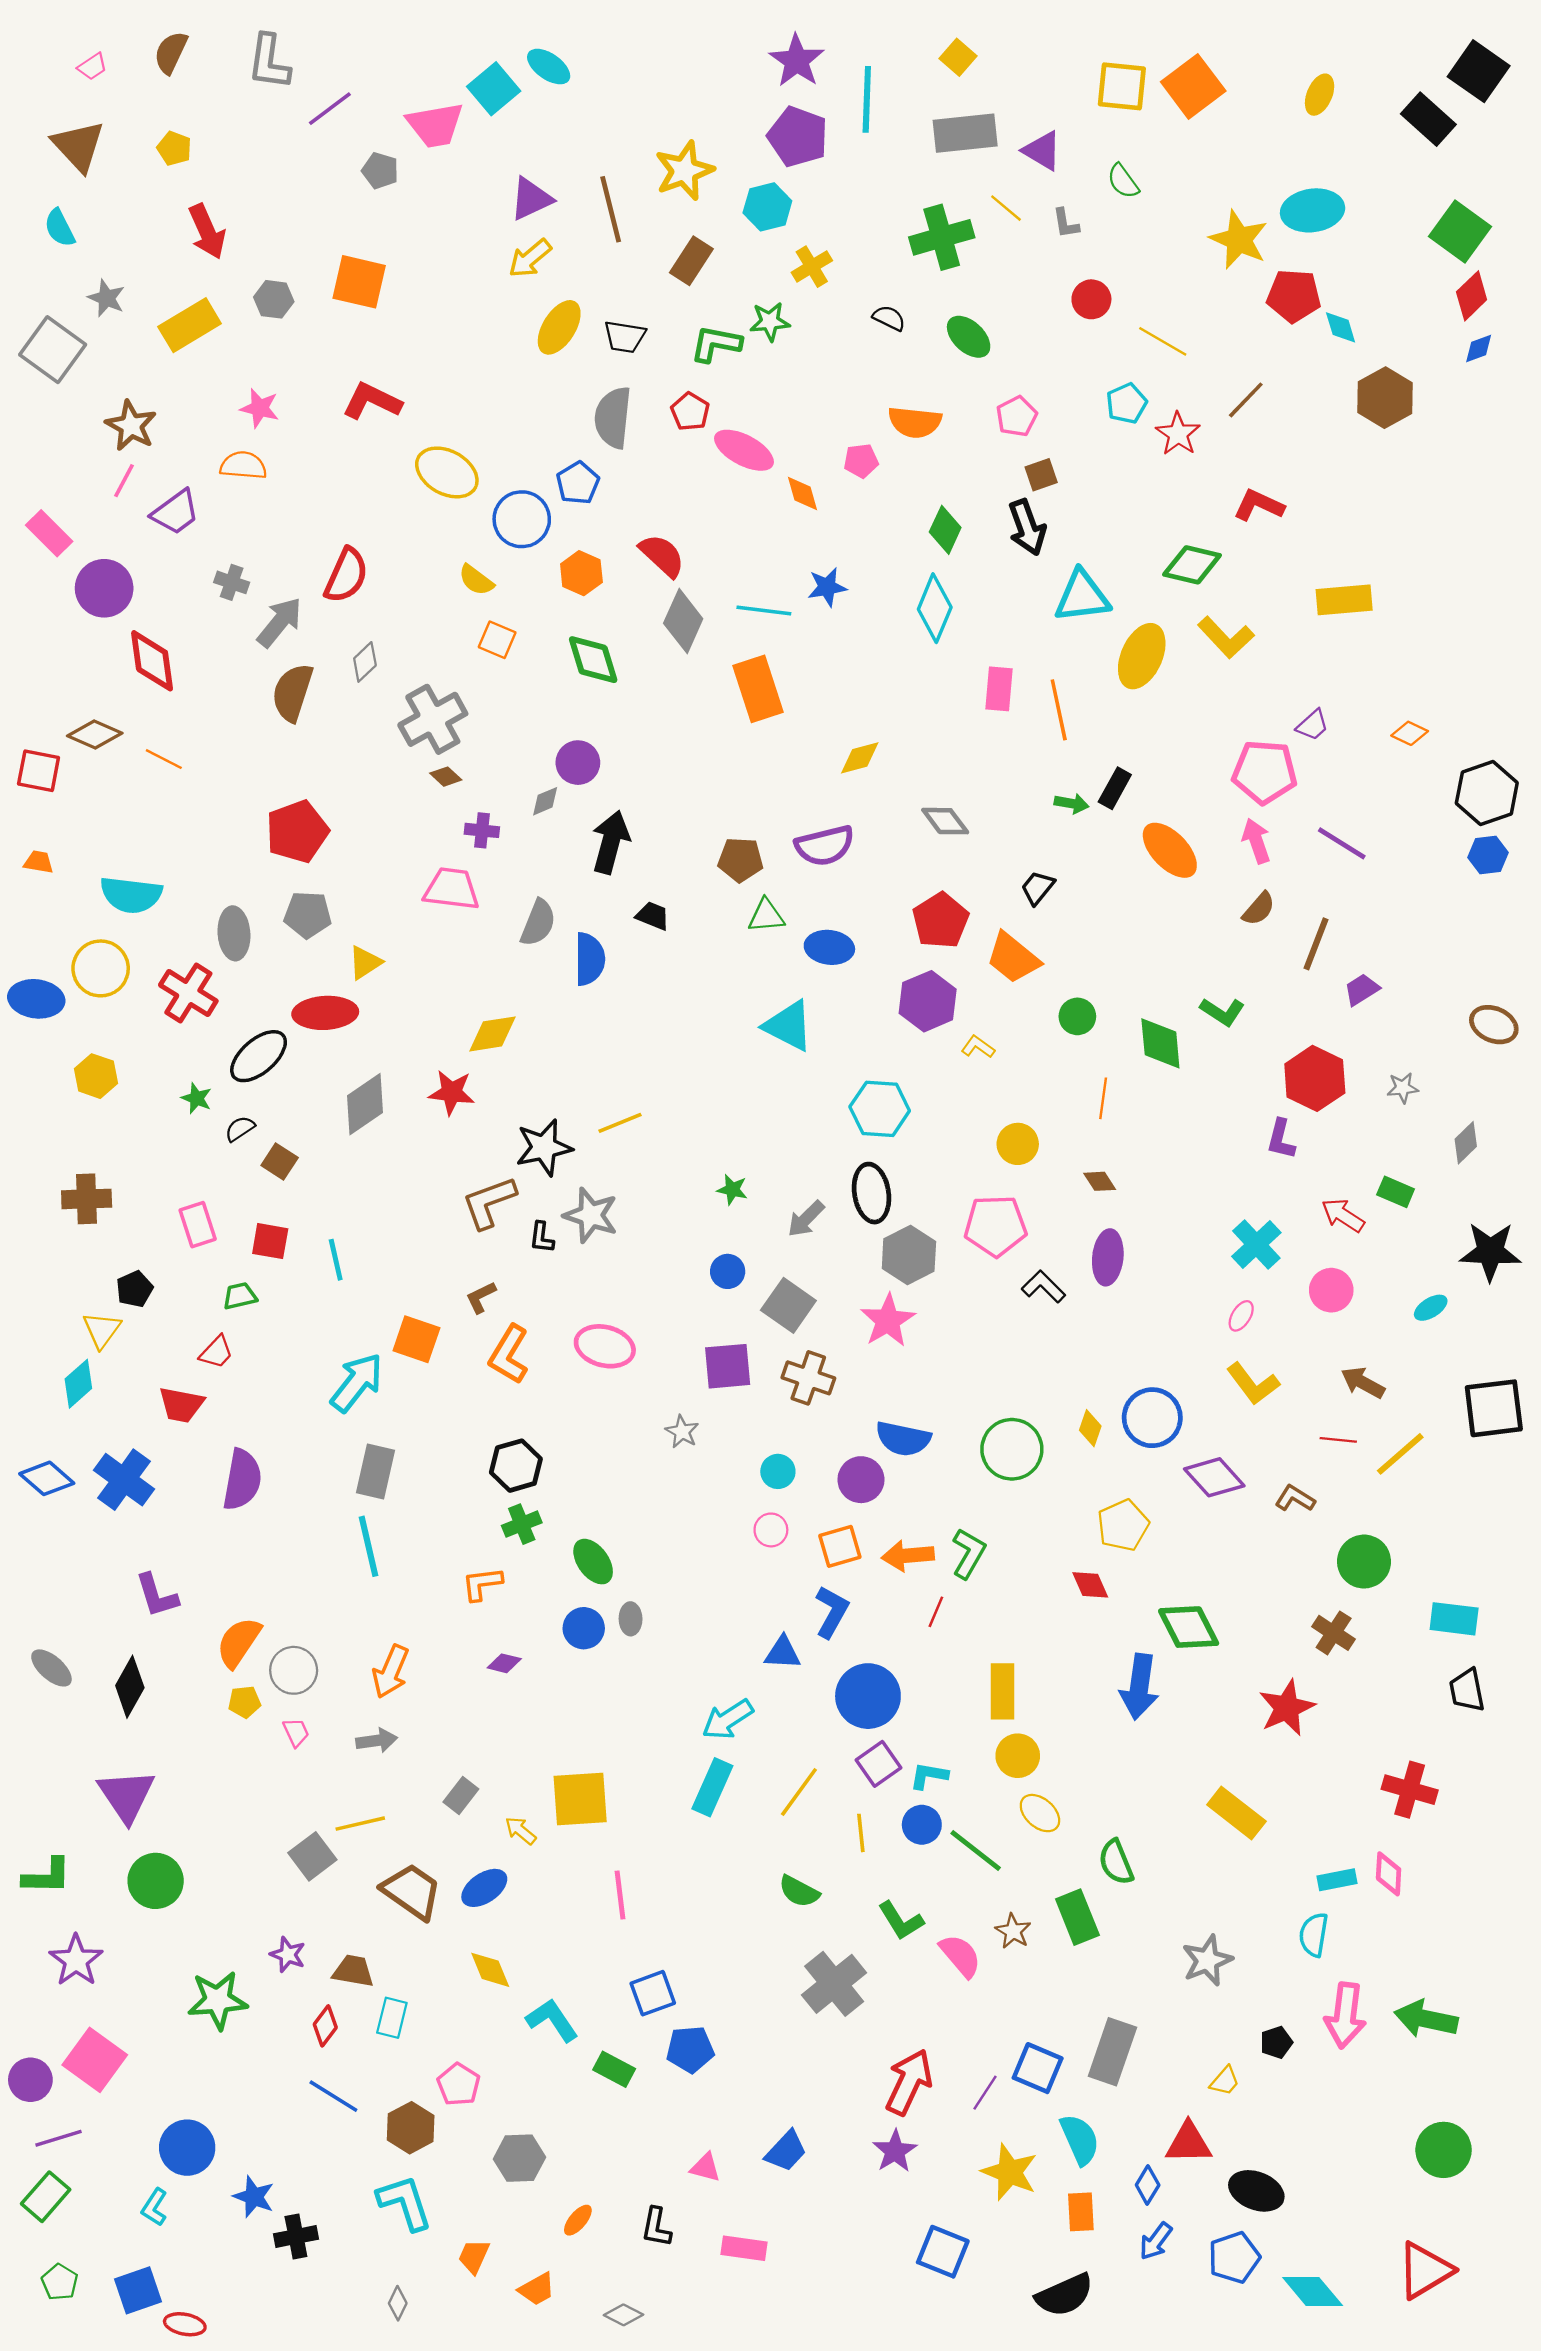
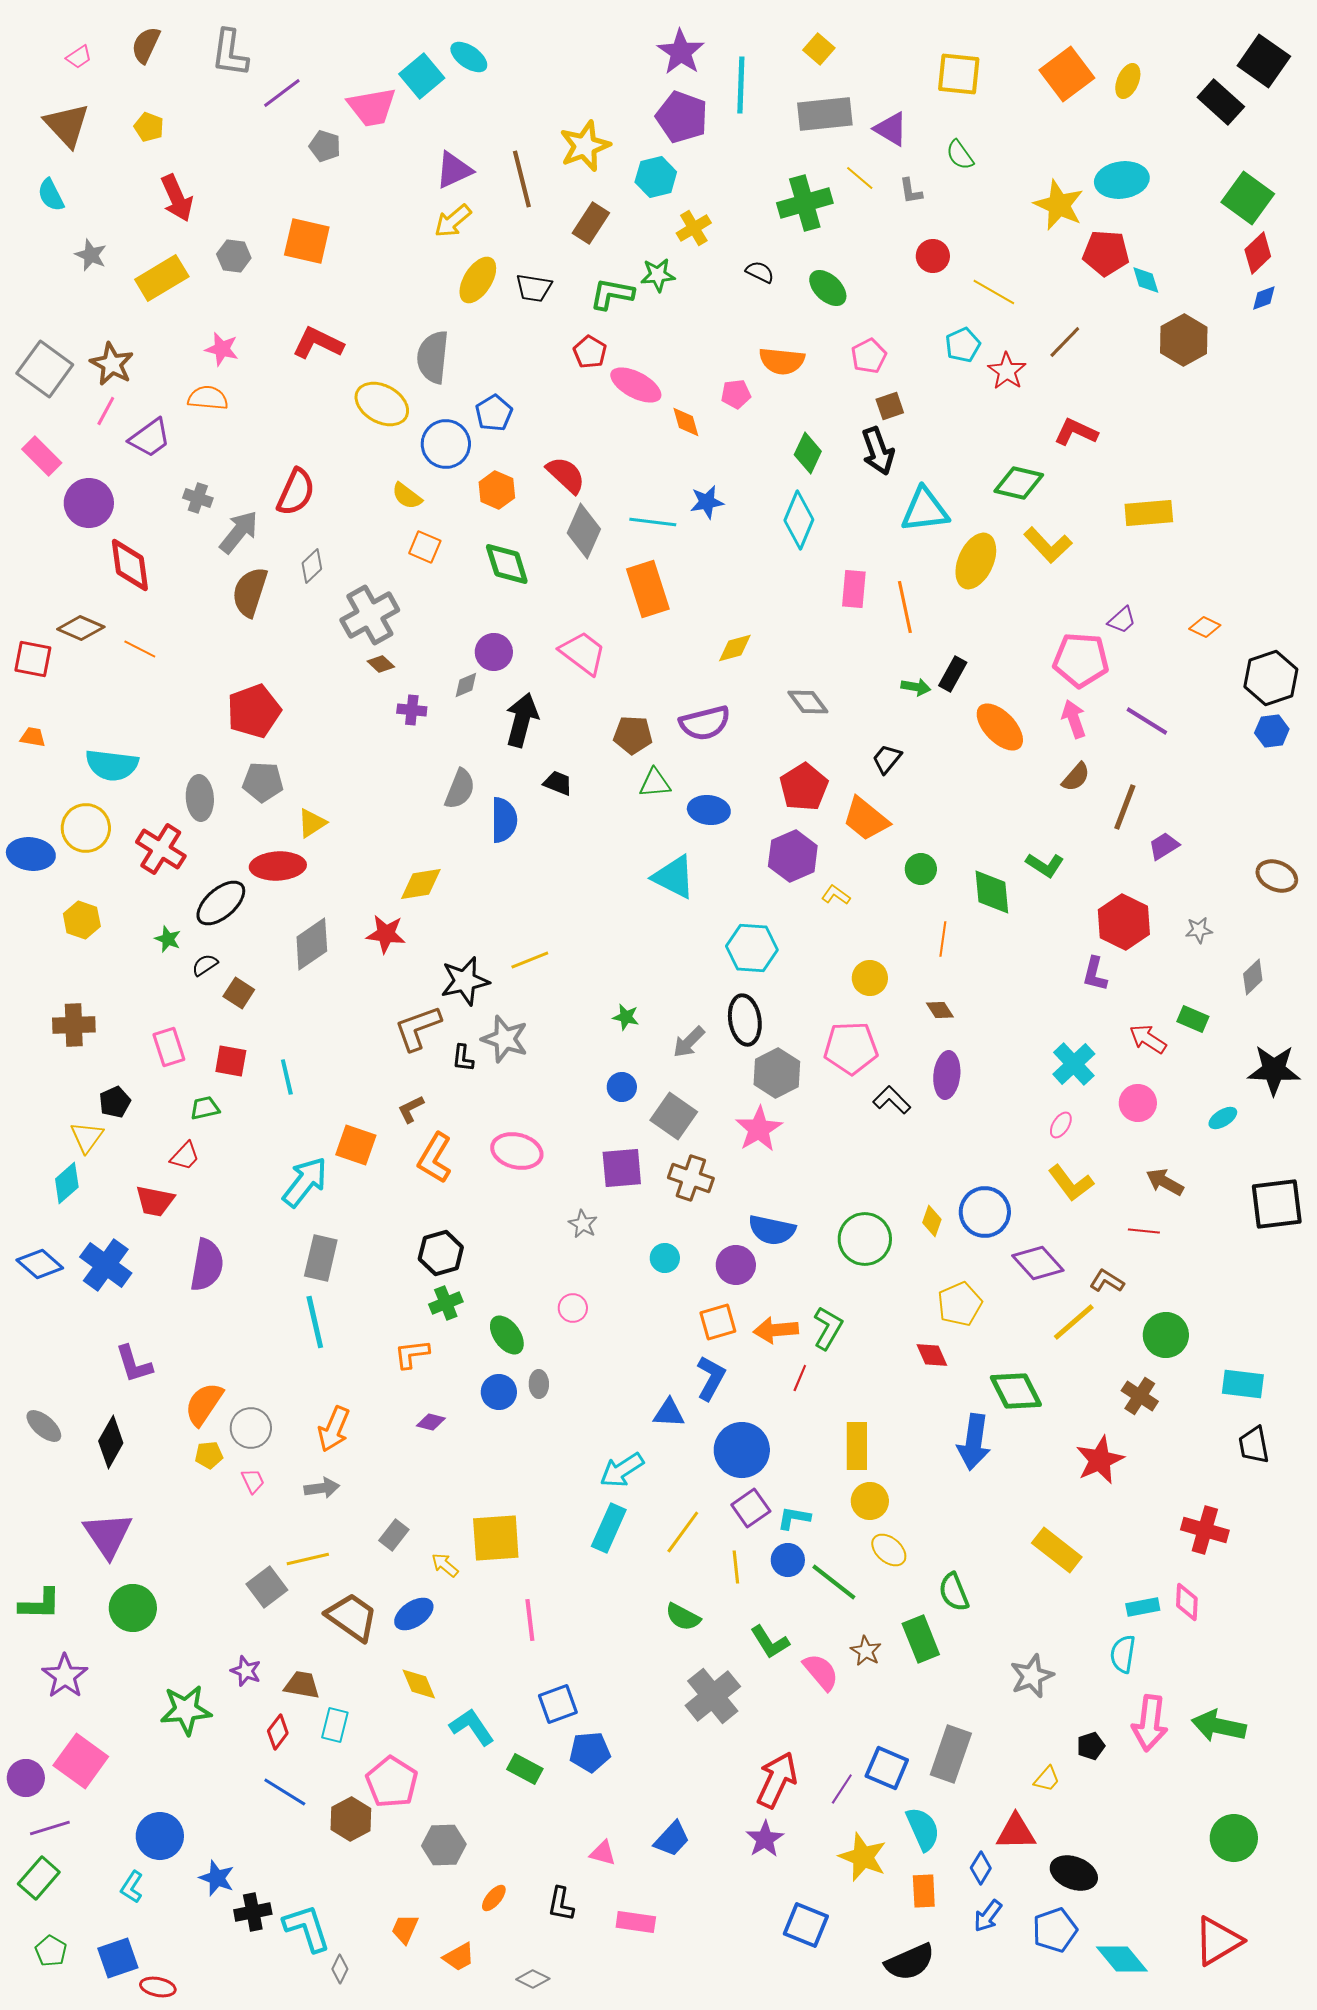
orange square: (1193, 86) -> (1067, 74), moved
gray square: (53, 350) -> (45, 369), moved
gray semicircle: (613, 417) -> (433, 357), moved
pink trapezoid: (452, 889) -> (583, 653), moved, turned 30
yellow line: (1400, 1454) -> (1074, 1322), moved
pink circle: (771, 1530) -> (573, 1308), moved
pink pentagon: (459, 2084) -> (392, 1782), size x1.4
cyan L-shape: (405, 2203) -> (307, 1928), moved

